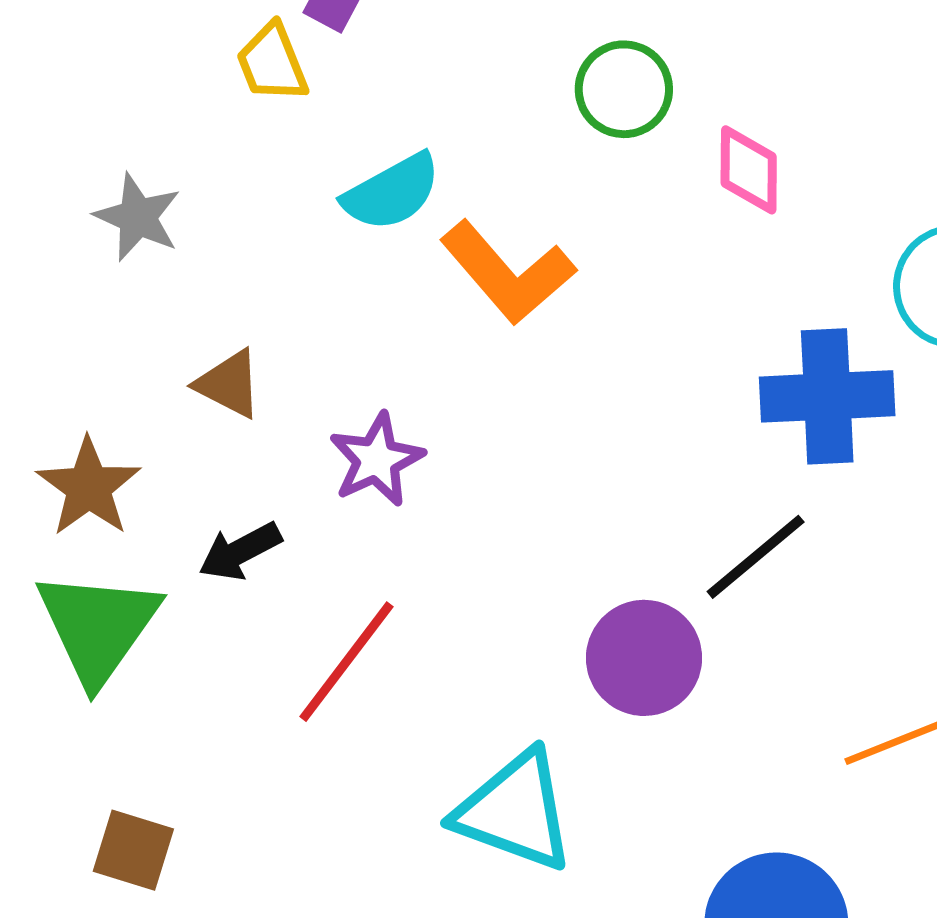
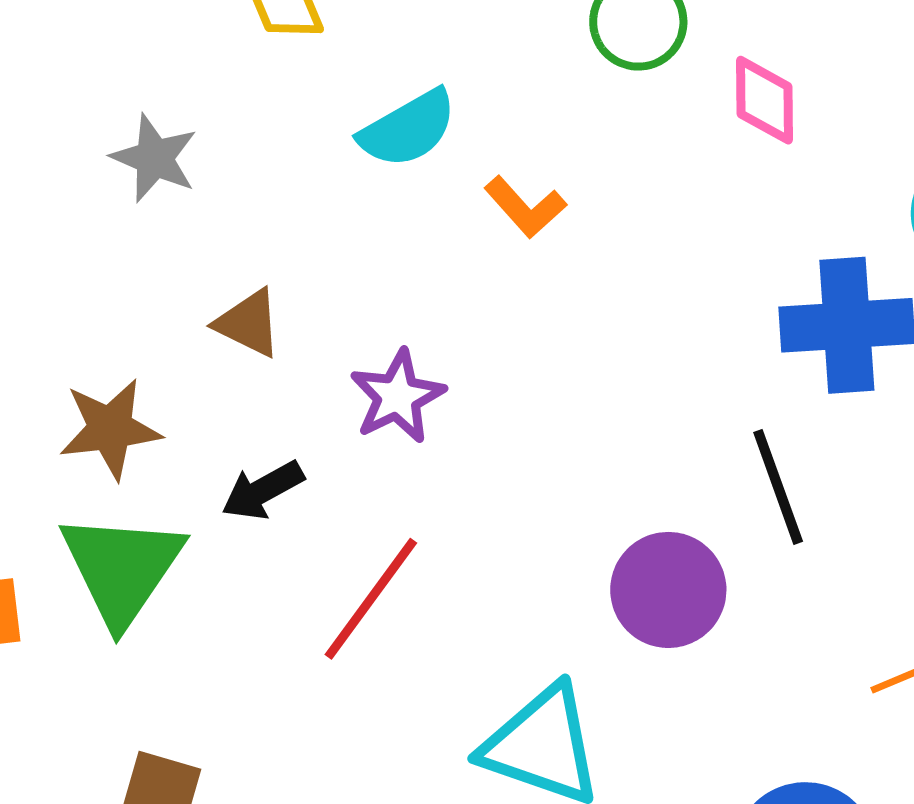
orange L-shape: (508, 273) -> (525, 207), size x0.6
brown star: (89, 487) -> (110, 429), turned 30
black line: (756, 557) -> (778, 487), turned -69

